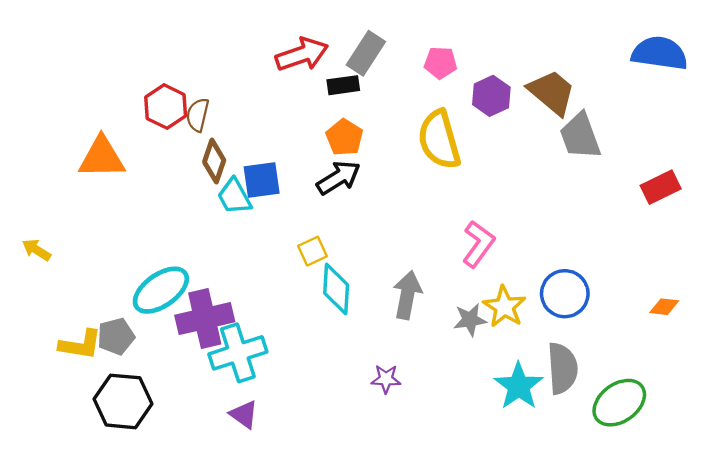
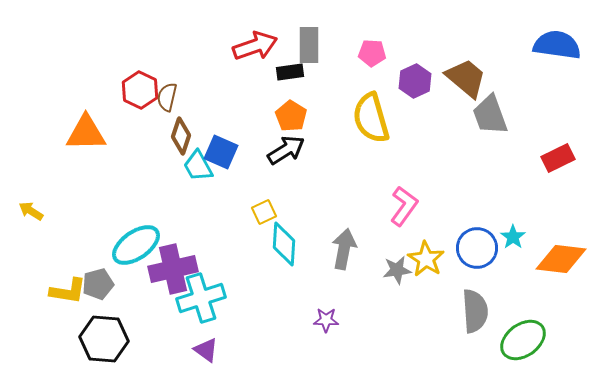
gray rectangle: (366, 53) -> (309, 45), turned -33
blue square: (262, 180) -> (221, 152), turned 32
orange diamond: (664, 307) -> (561, 259), size x2.0
cyan star: (519, 386) -> (513, 237), moved, size x0.6

